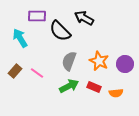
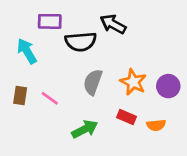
black semicircle: (60, 31) -> (81, 42), turned -50
brown rectangle: (15, 71) -> (20, 96), turned -32
green arrow: (69, 86) -> (85, 129), moved

